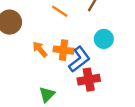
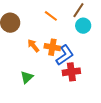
cyan circle: (104, 39) -> (83, 26), moved
green triangle: (47, 94) -> (27, 77), moved

